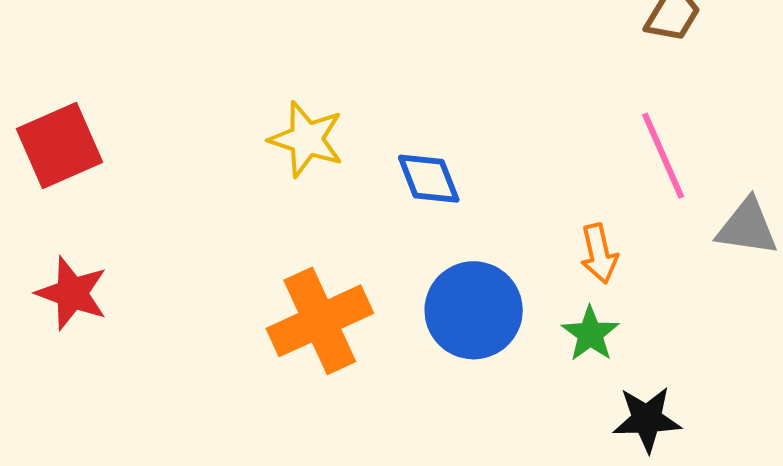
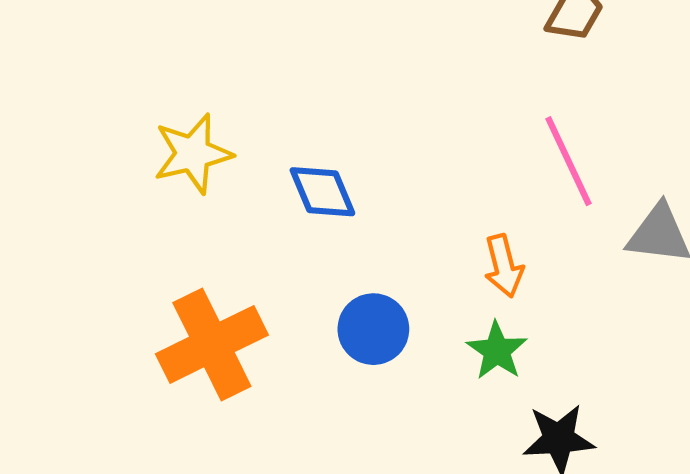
yellow star: (306, 139) -> (193, 154), turned -30
blue circle: (474, 310) -> (373, 329), size x0.7

